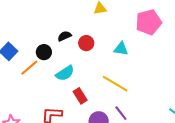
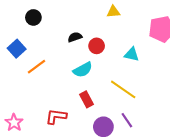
black circle: (44, 52) -> (33, 17), moved
cyan semicircle: (65, 73) -> (83, 70), moved

